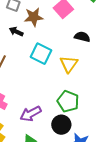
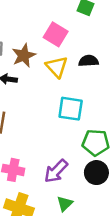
cyan square: (41, 54) -> (71, 109), moved
yellow triangle: (69, 64) -> (57, 67), moved

